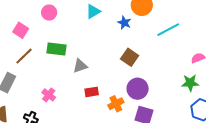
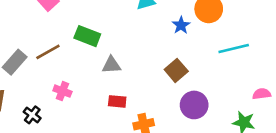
brown line: (24, 56) -> (48, 52), moved
purple circle: (138, 89) -> (194, 105), moved
pink cross: (49, 95) -> (62, 91), turned -32

